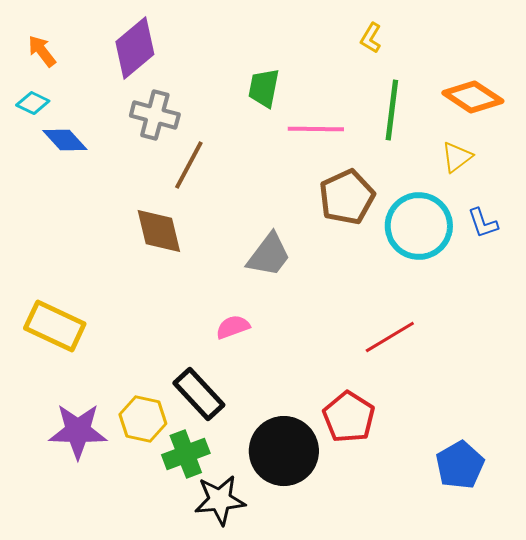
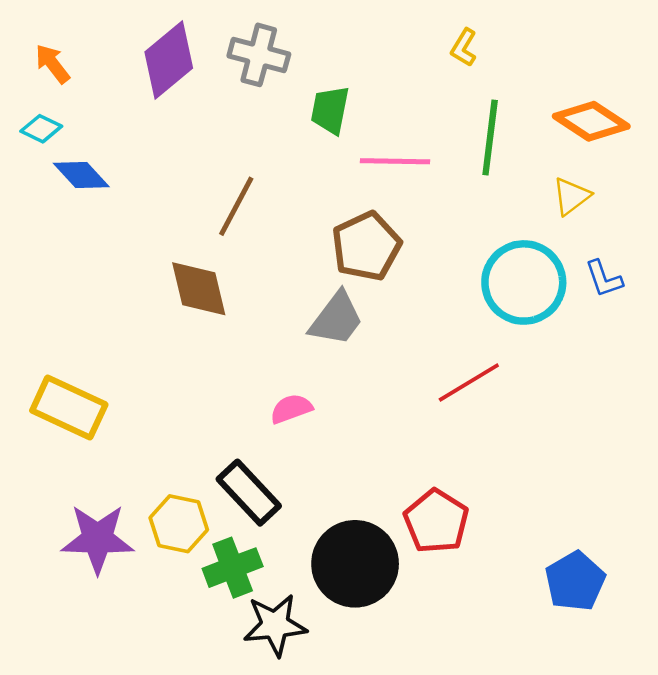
gray cross: (155, 115) -> (259, 55), moved
brown pentagon: (347, 197) -> (366, 246), moved
red line: (390, 337) -> (469, 383), moved

